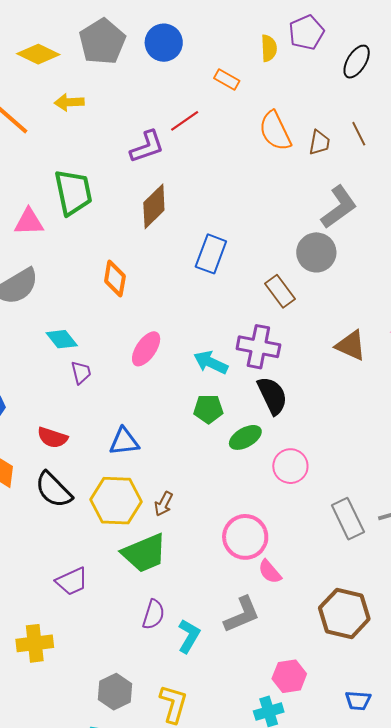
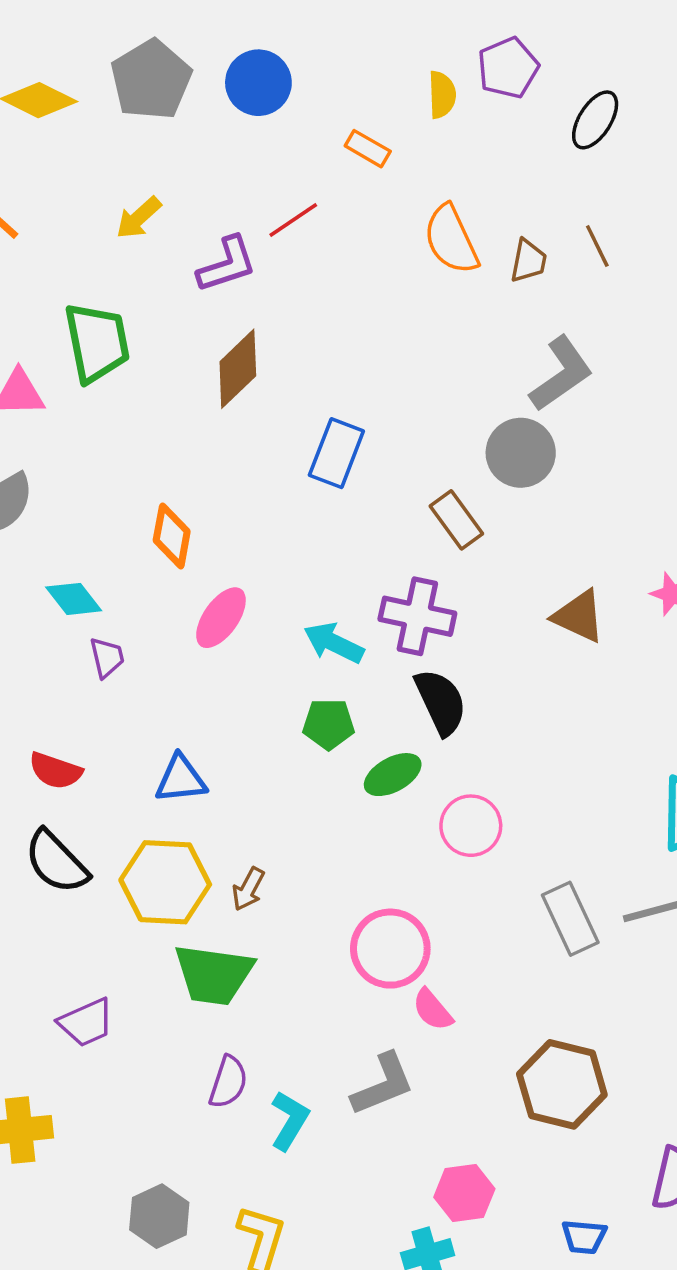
yellow arrow: (69, 102) -> (139, 218), moved, turned -40
orange diamond: (115, 279) -> (172, 536), moved
green trapezoid: (144, 553) -> (214, 975), turned 30

